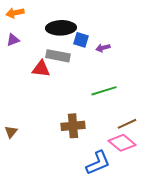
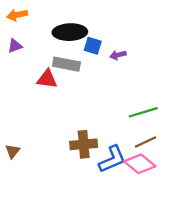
green line: (104, 91) -> (143, 112), moved
blue L-shape: (98, 163) -> (112, 159), moved

